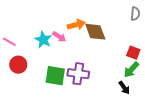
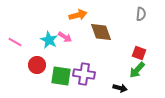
orange arrow: (76, 25) -> (78, 15), moved
red circle: (18, 65) -> (37, 65), moved
black arrow: (124, 88) -> (120, 88), moved, turned -40

